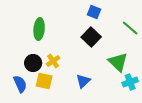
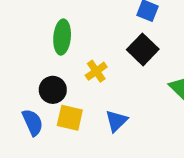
yellow cross: (53, 61) -> (96, 71), moved
blue triangle: (83, 81) -> (116, 121), moved

